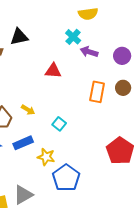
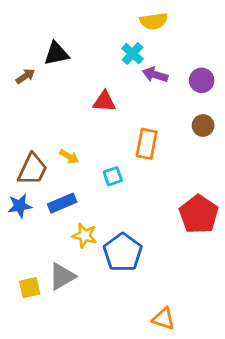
orange rectangle: (97, 92) -> (147, 144), moved
cyan square: (59, 124) -> (113, 176), turned 32
yellow star: (46, 157) -> (85, 235), moved

